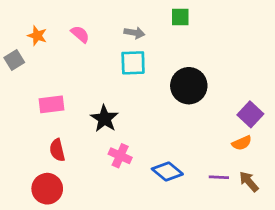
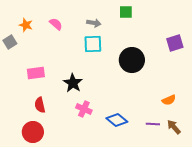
purple square: (250, 114) -> (175, 43), moved, turned 30

